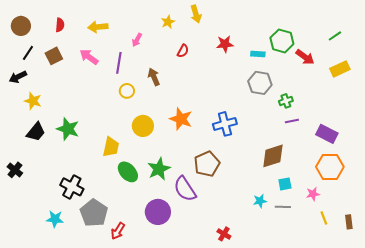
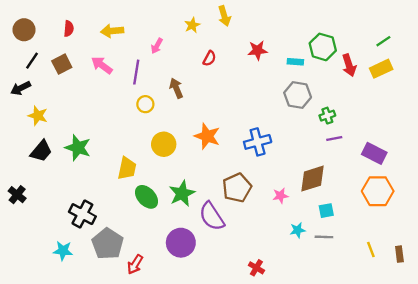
red arrow: (305, 57) -> (349, 65), turned 36
yellow rectangle: (340, 69) -> (381, 69), moved
pink star: (313, 194) -> (280, 196), moved

